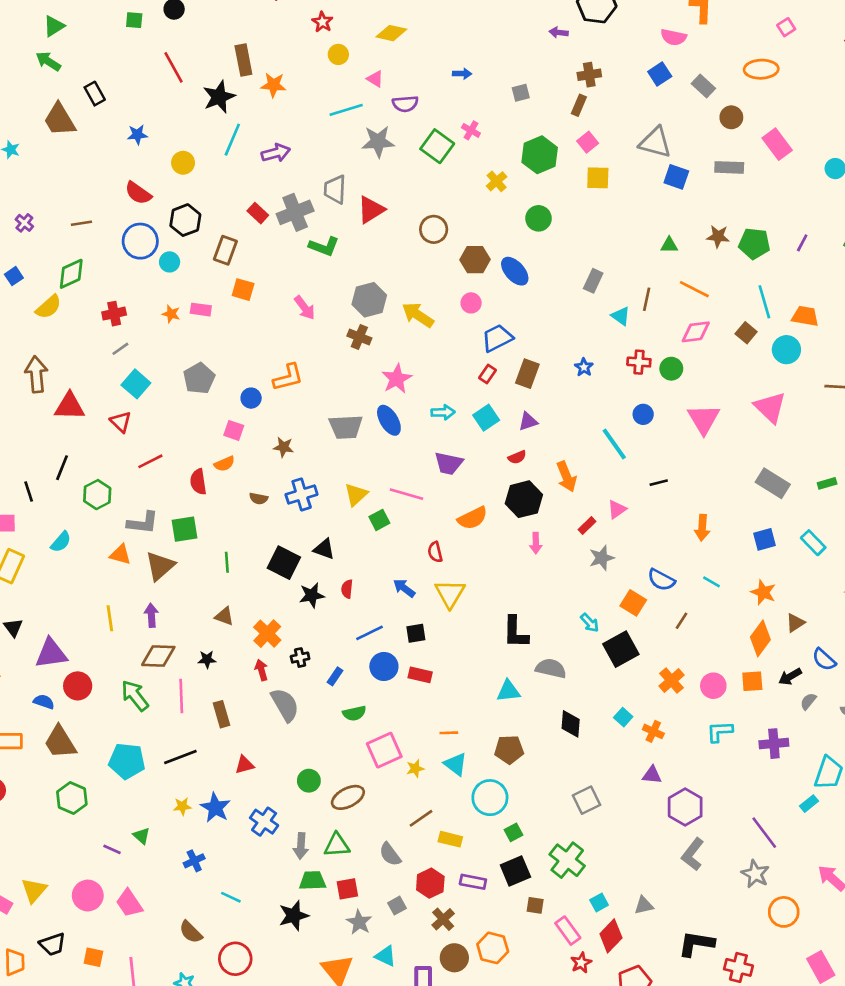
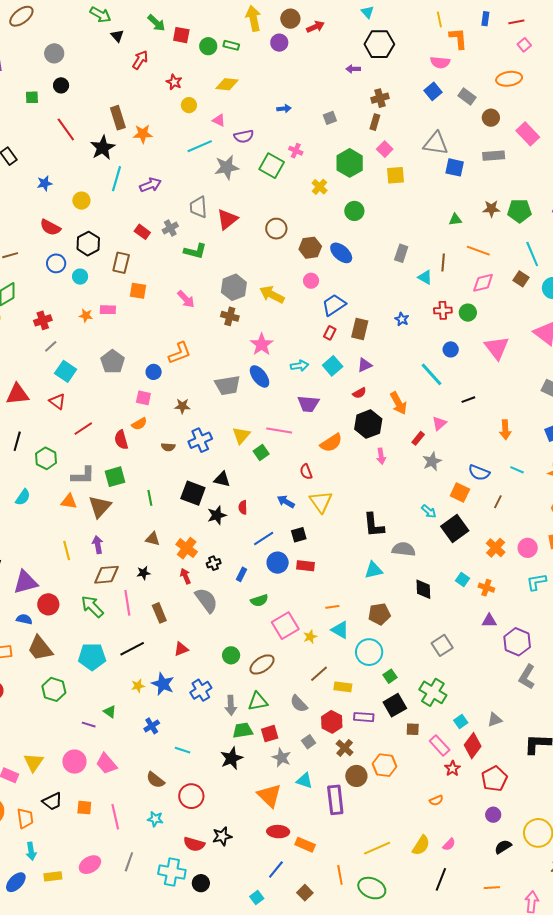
gray cross: (295, 212) -> (170, 228), size x0.6
blue circle: (140, 241) -> (56, 263), size x0.7
blue cross: (264, 822) -> (201, 690), turned 30

